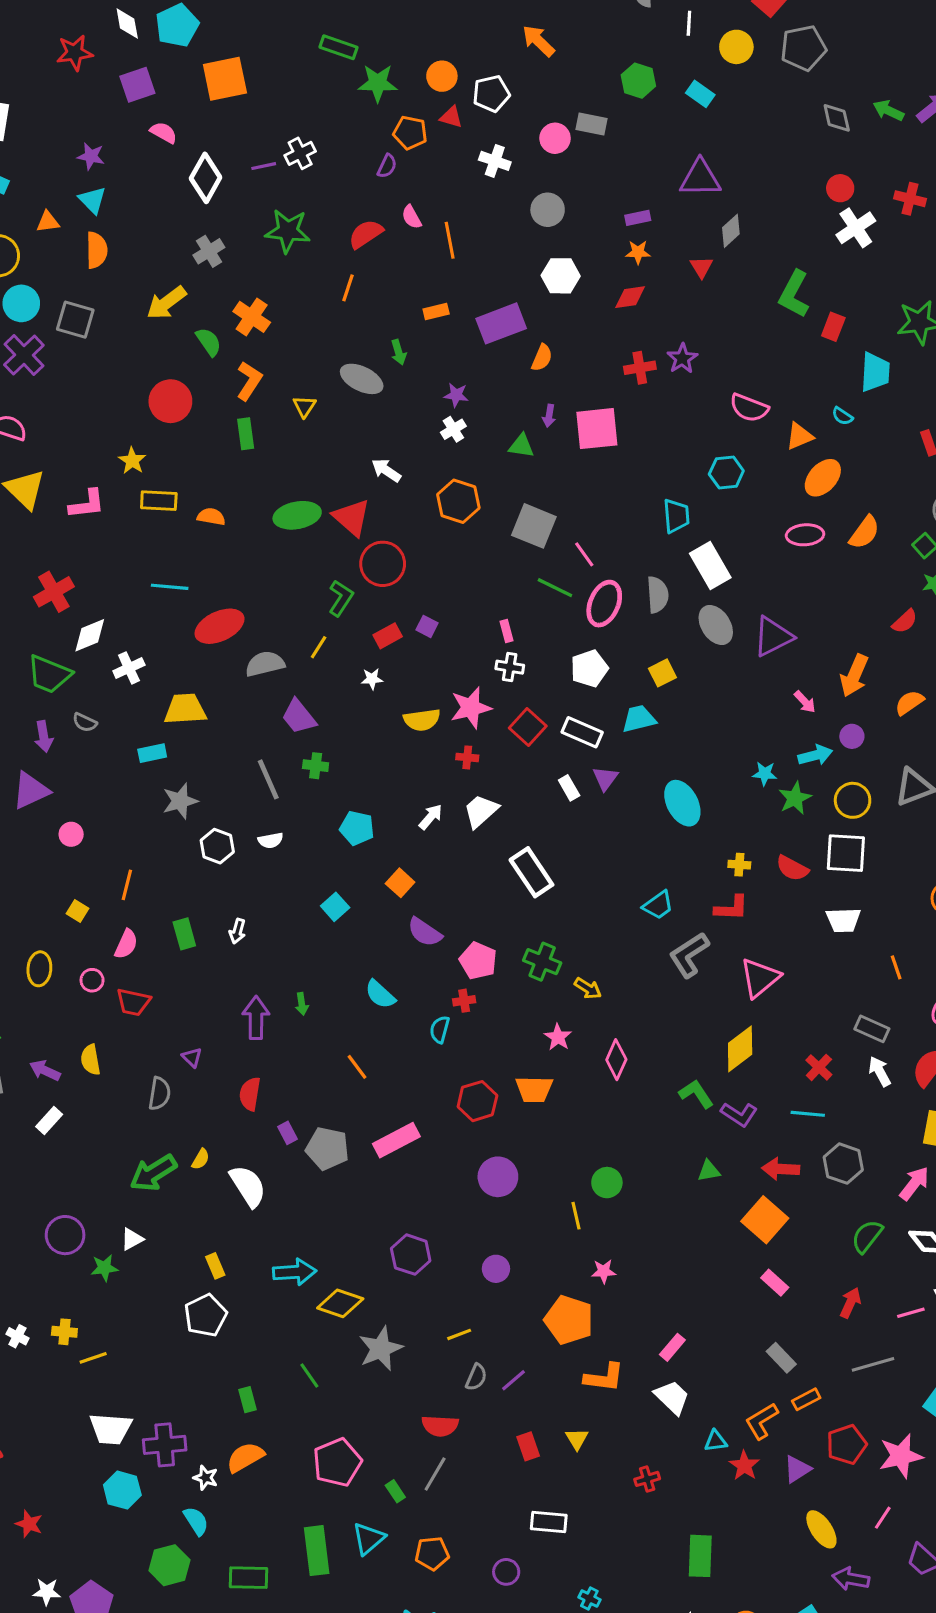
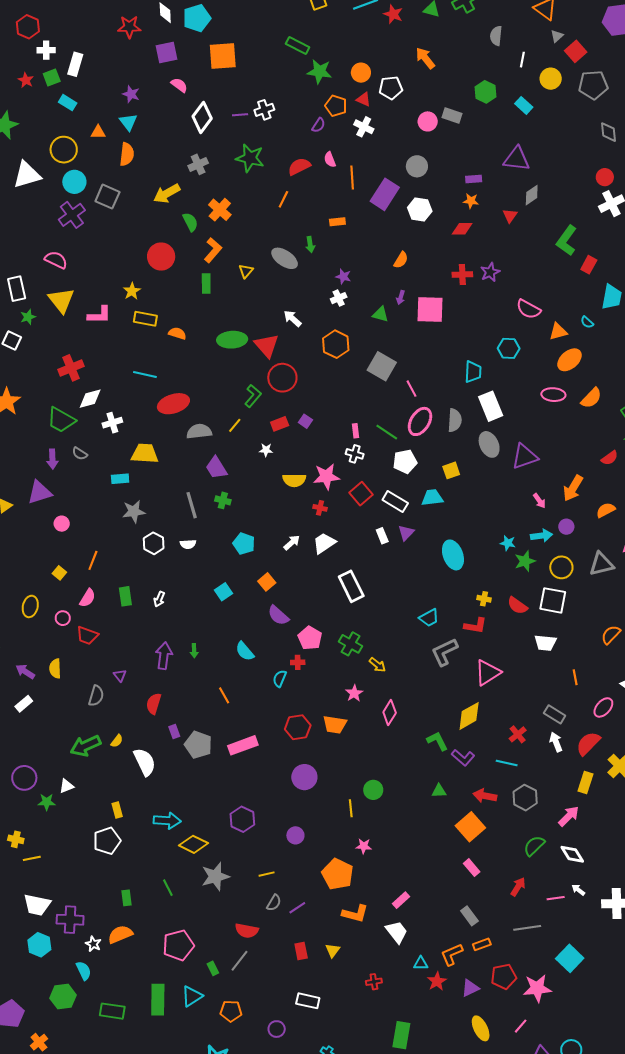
white cross: (495, 161) -> (364, 127), moved
purple rectangle: (501, 323) -> (385, 194), moved, turned -44
green line: (555, 588) -> (387, 432), moved

